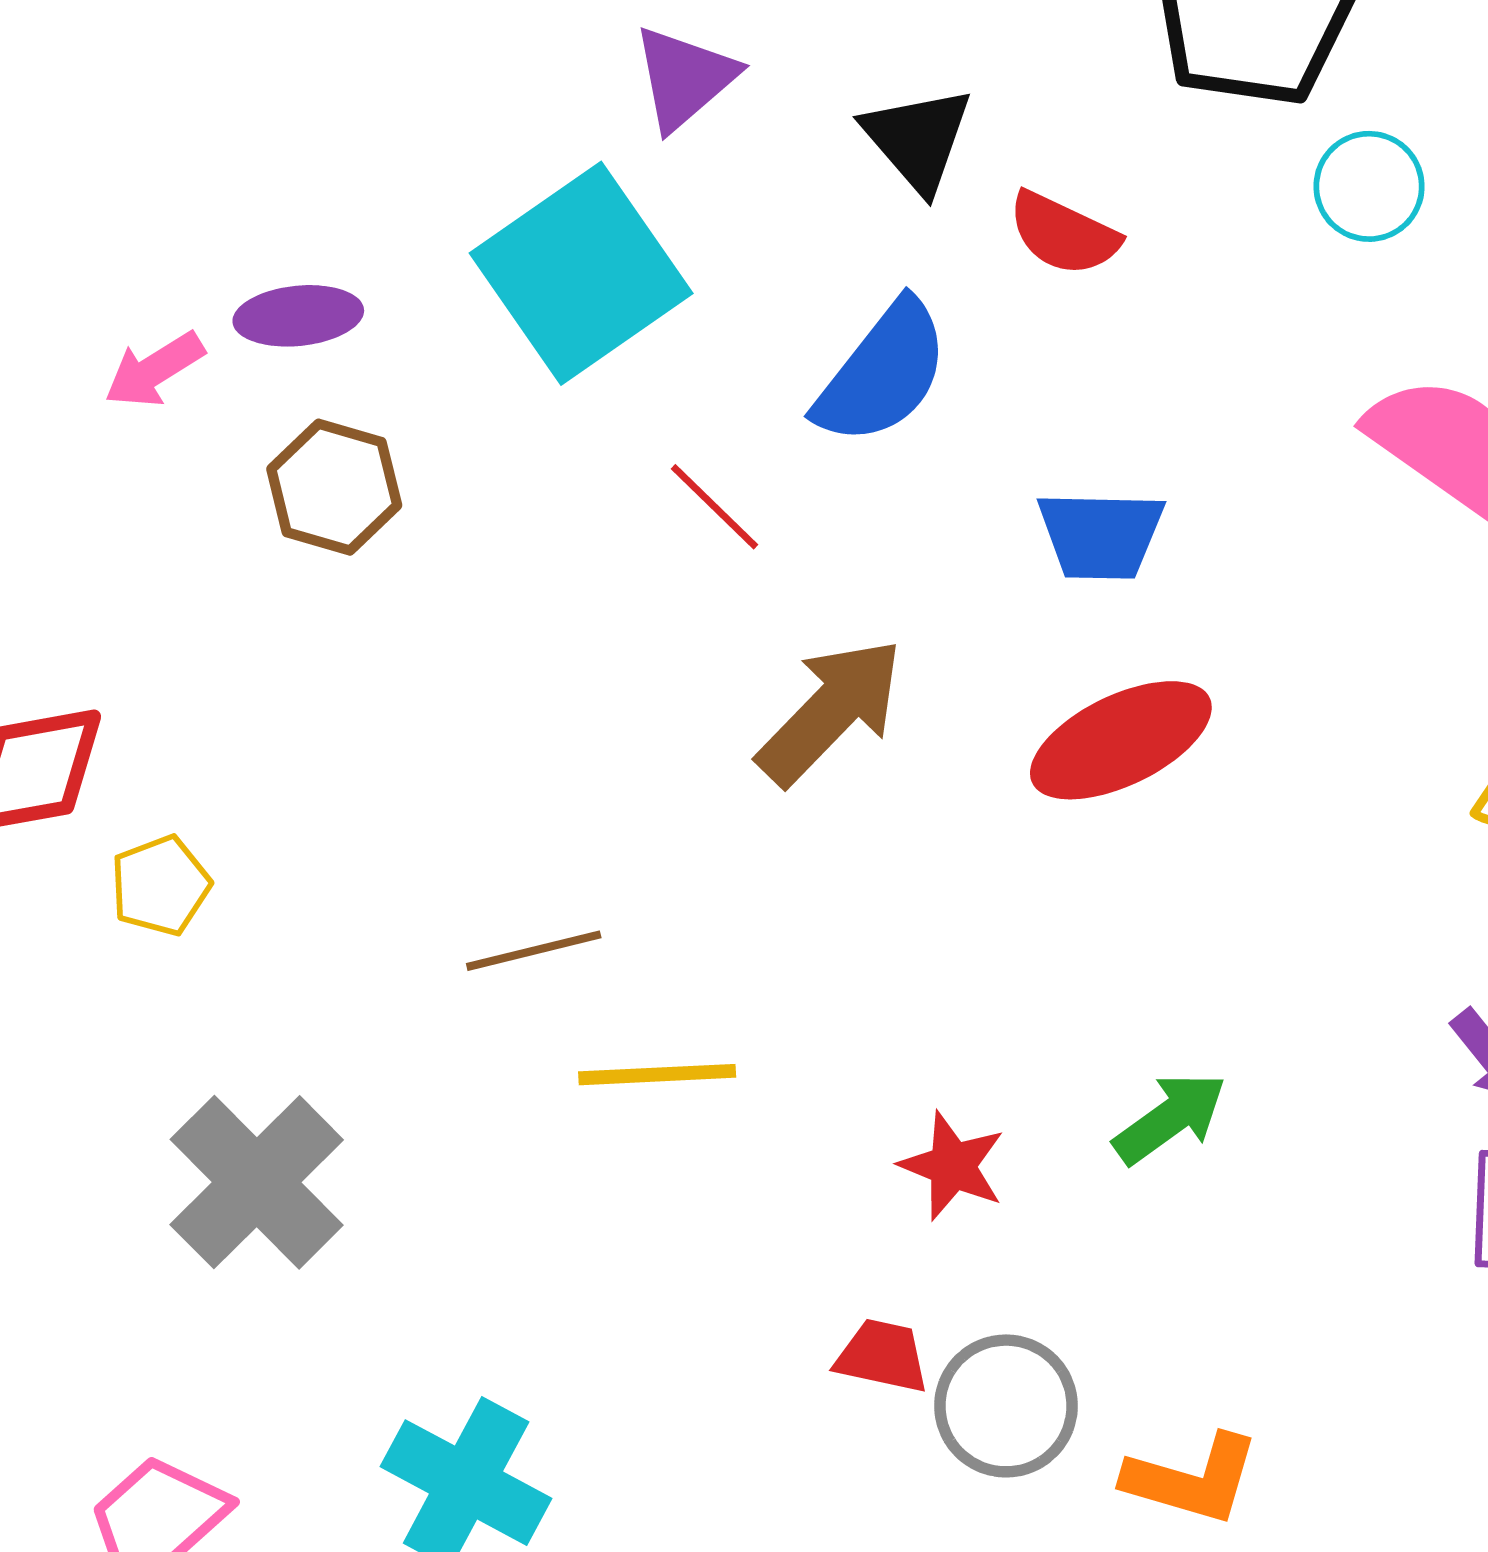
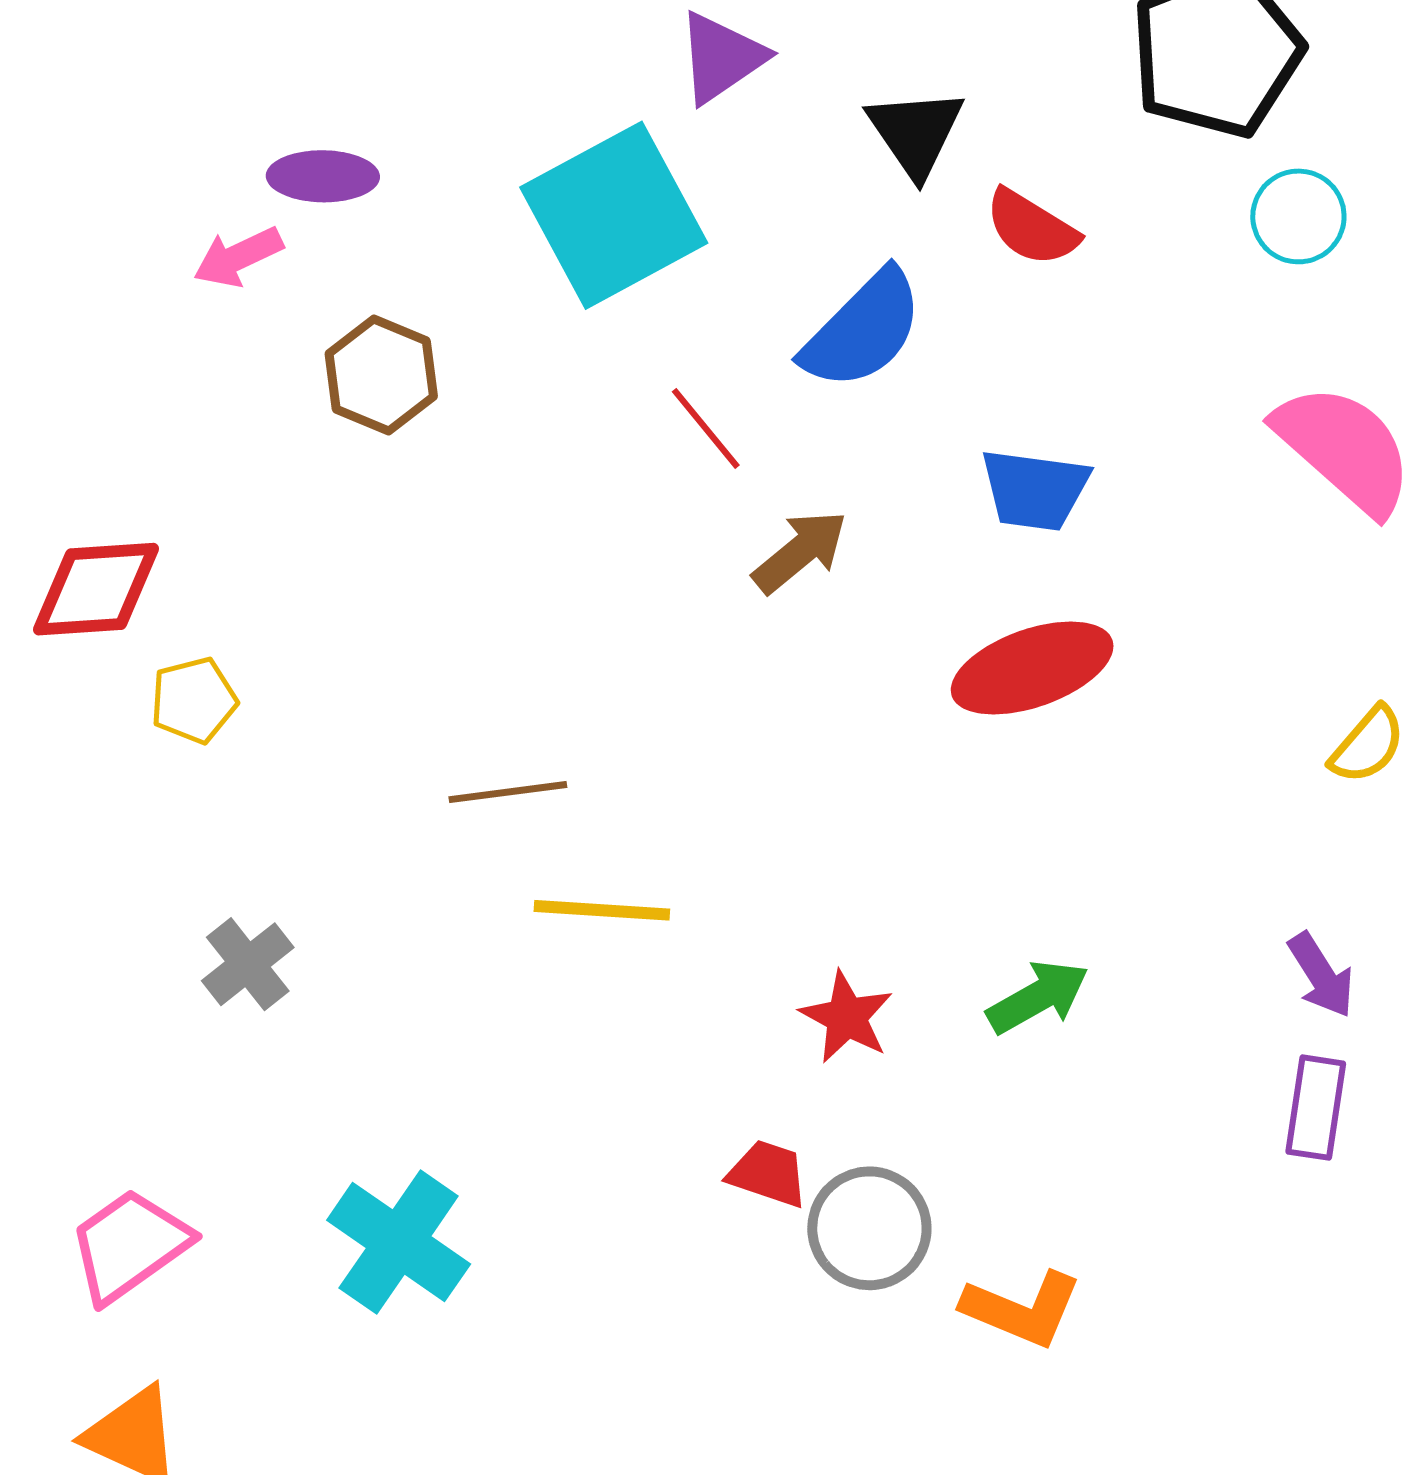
purple ellipse: (298, 316) -> (323, 176), moved
brown arrow: (831, 711) -> (800, 552), moved, size x0.7
gray cross: (257, 1182) -> (248, 964), size x0.6

